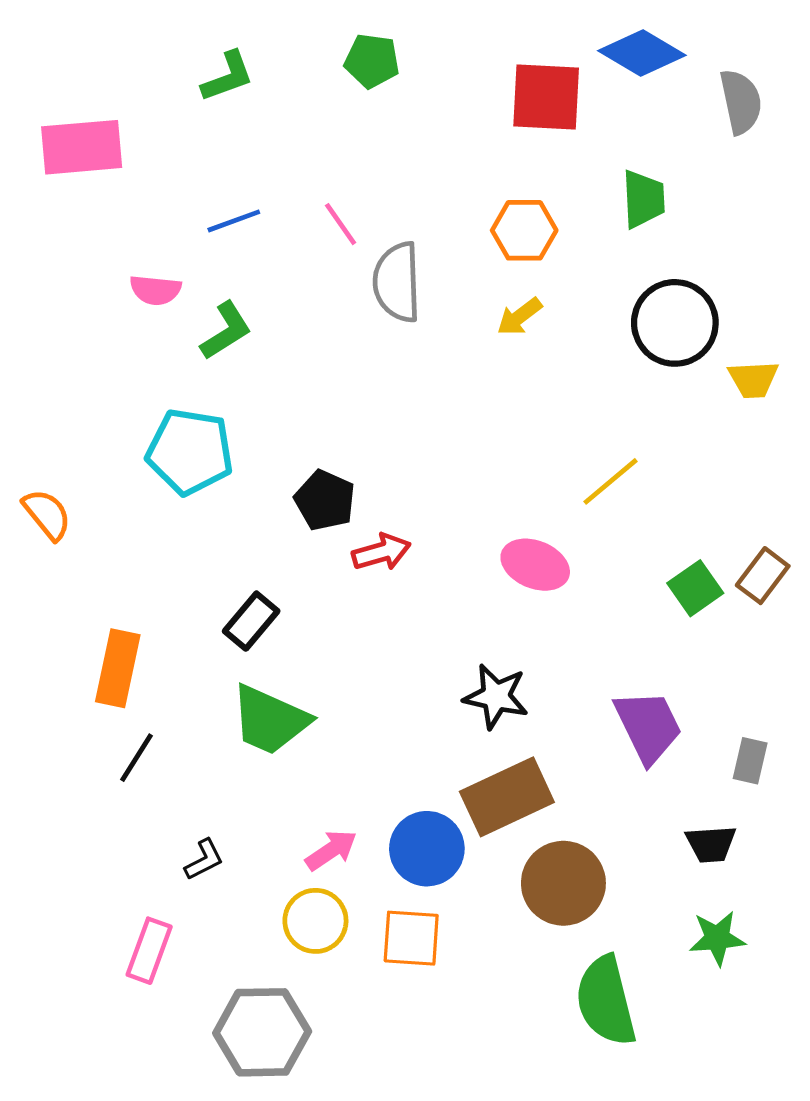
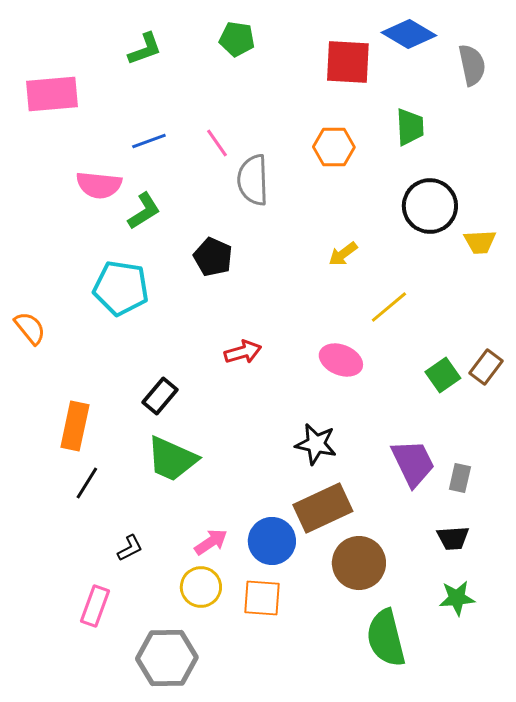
pink semicircle: (155, 290) -> (99, 185), size x1.4
yellow arrow: (519, 317) -> (343, 254), moved
black pentagon: (325, 500) -> (213, 257), moved
gray rectangle: (750, 761) -> (460, 478), moved

